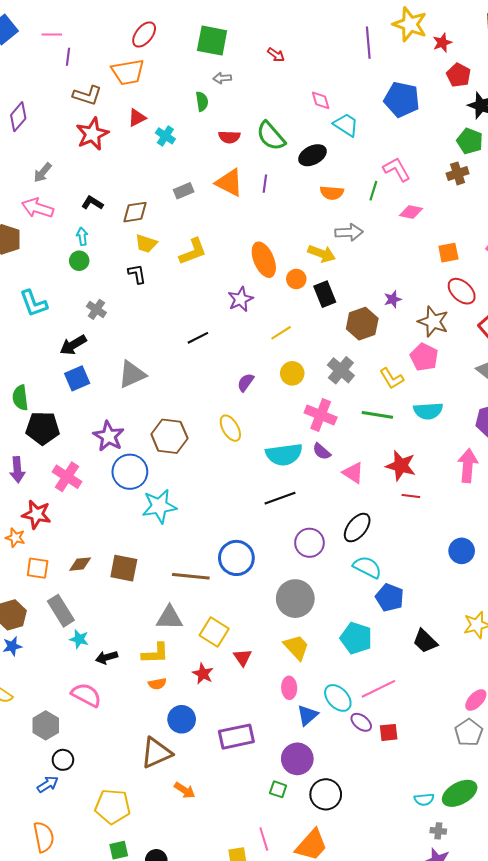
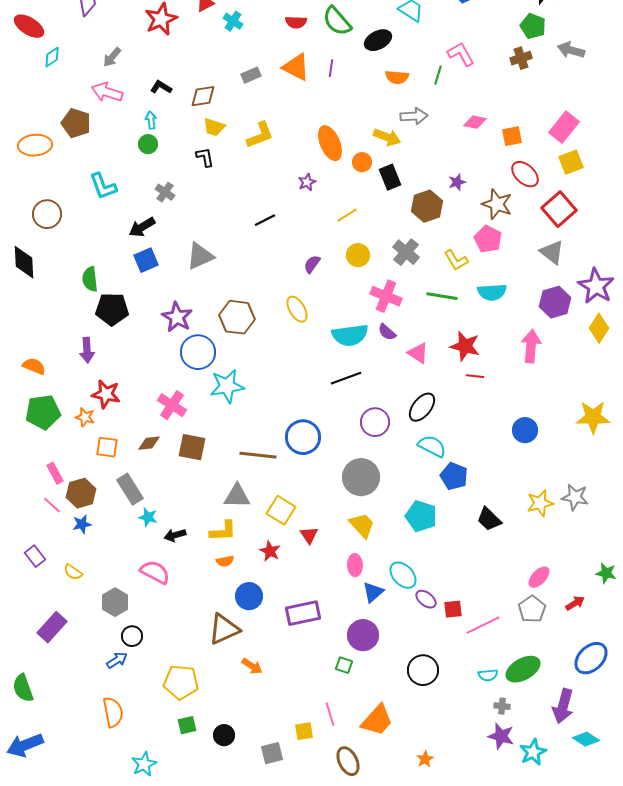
pink diamond: (411, 212) -> (475, 122), moved
purple star: (240, 299) -> (307, 182), size x0.7
pink cross: (67, 477) -> (172, 405), moved
pink line: (378, 689) -> (483, 625), moved
black circle: (326, 794) -> (423, 670), moved

